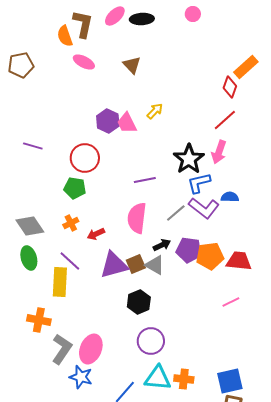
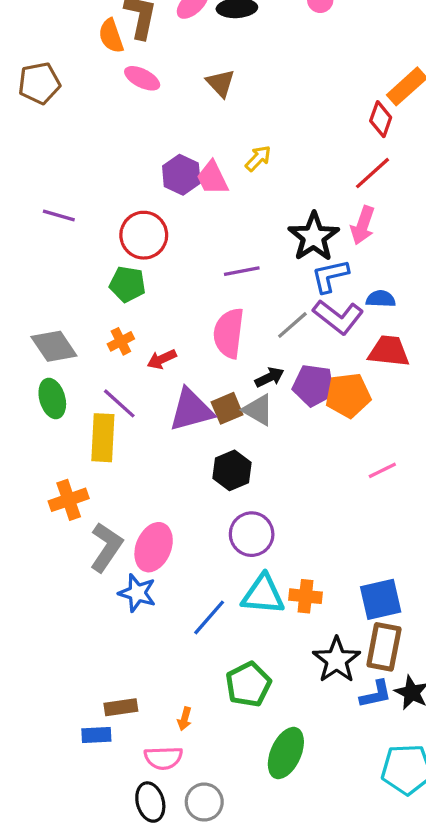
red trapezoid: (239, 261) -> (389, 351), moved
orange cross: (39, 320) -> (69, 500), turned -30

